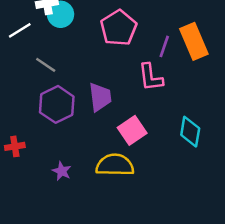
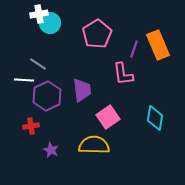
white line: (20, 30) -> (24, 80), moved, turned 36
red cross: (15, 146) -> (31, 126), moved

